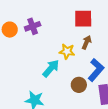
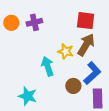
brown arrow: (87, 42) -> (86, 45), size x1.6
cyan arrow: (51, 68) -> (48, 66), turned -66

